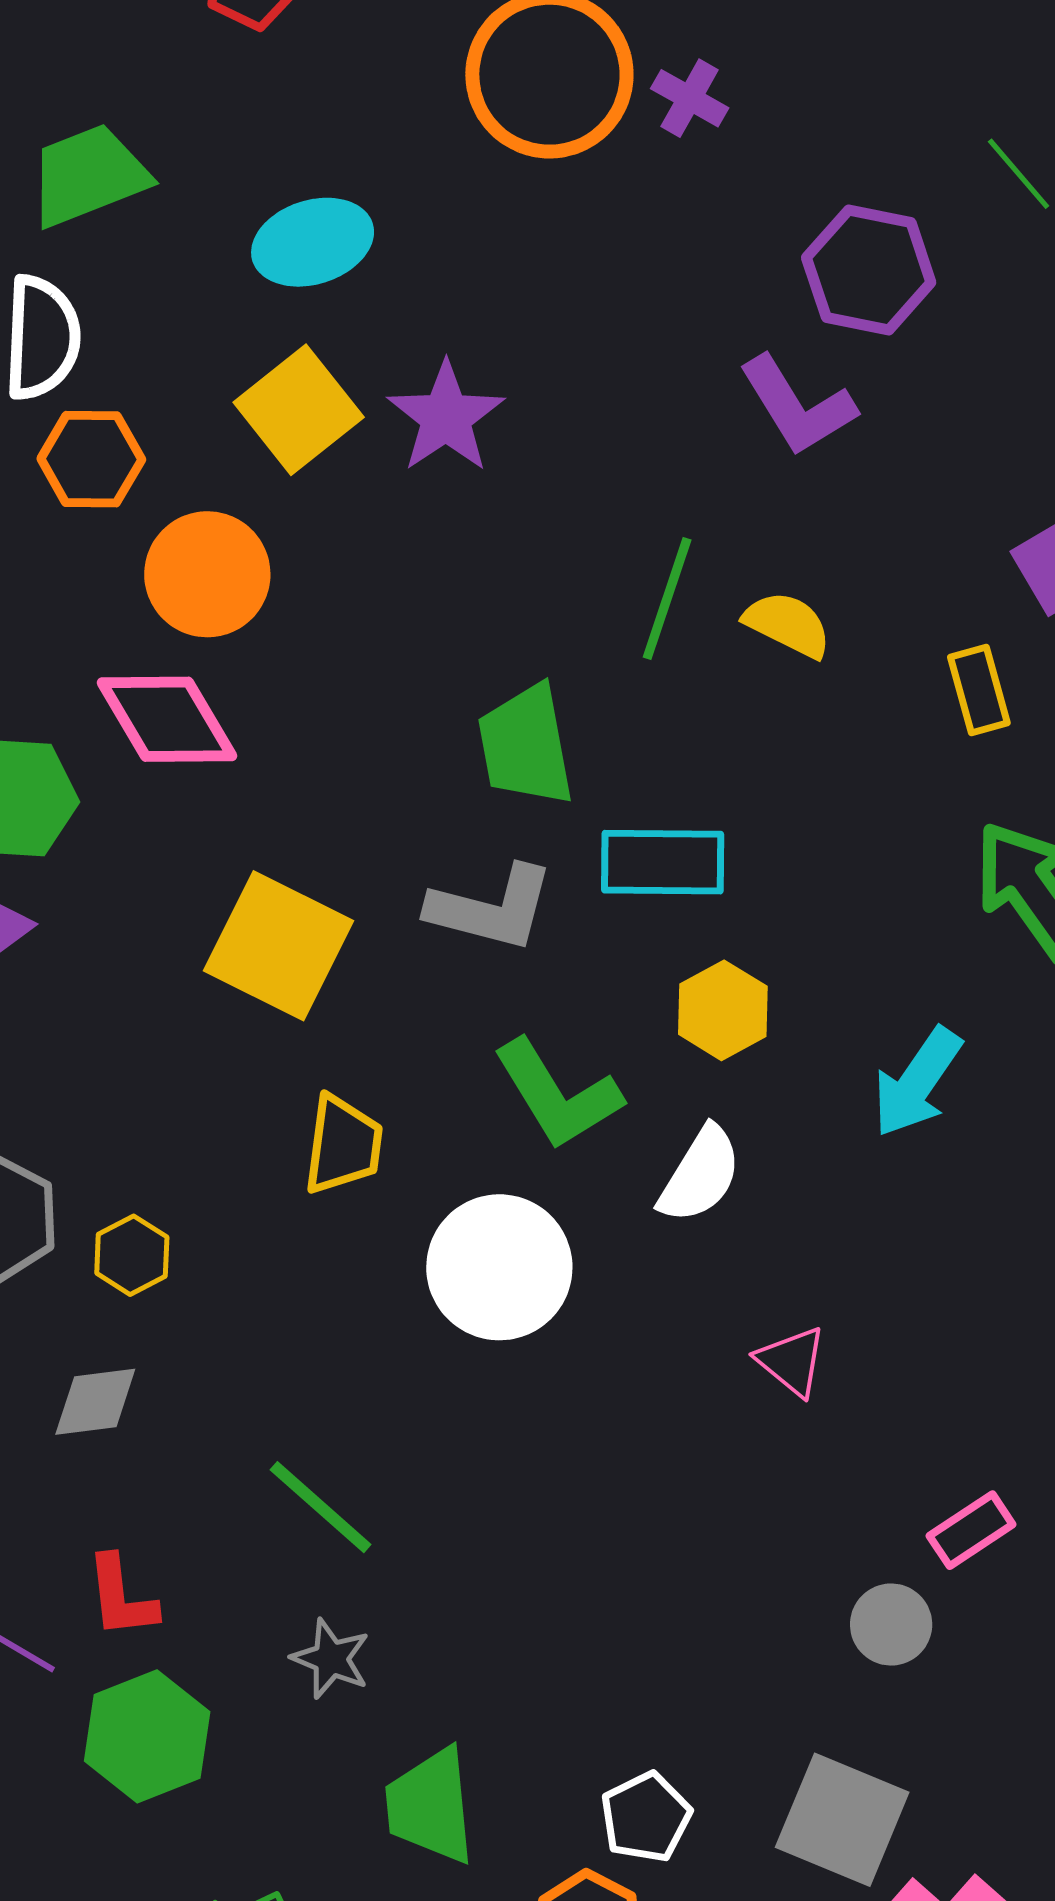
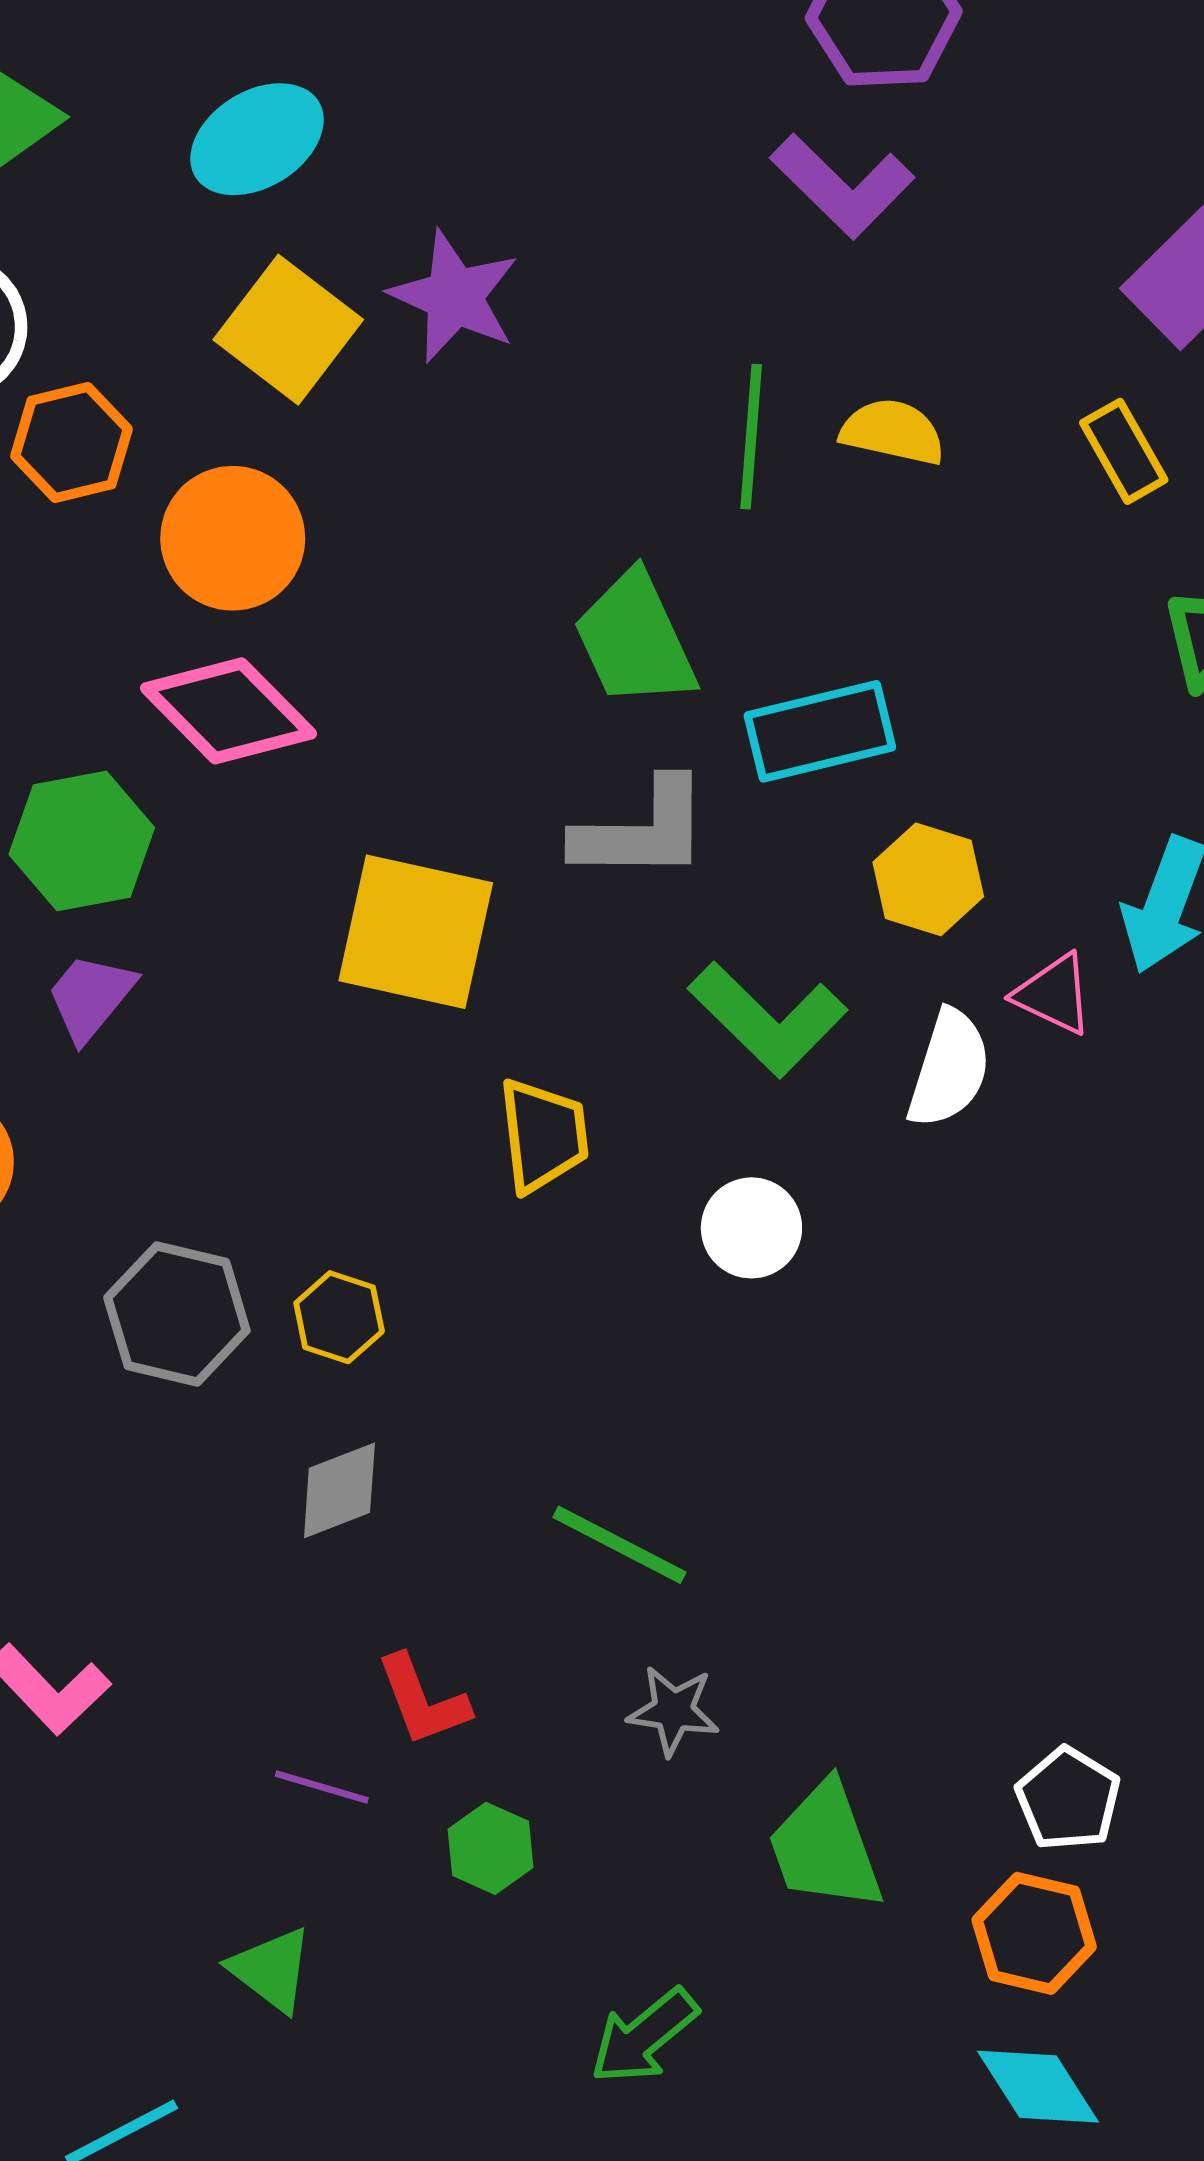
white circle: (499, 1267) -> (751, 1228), size x0.6
pink triangle: (792, 1361) -> (1054, 994), moved
green hexagon: (147, 1736) -> (491, 1848), size x0.6

